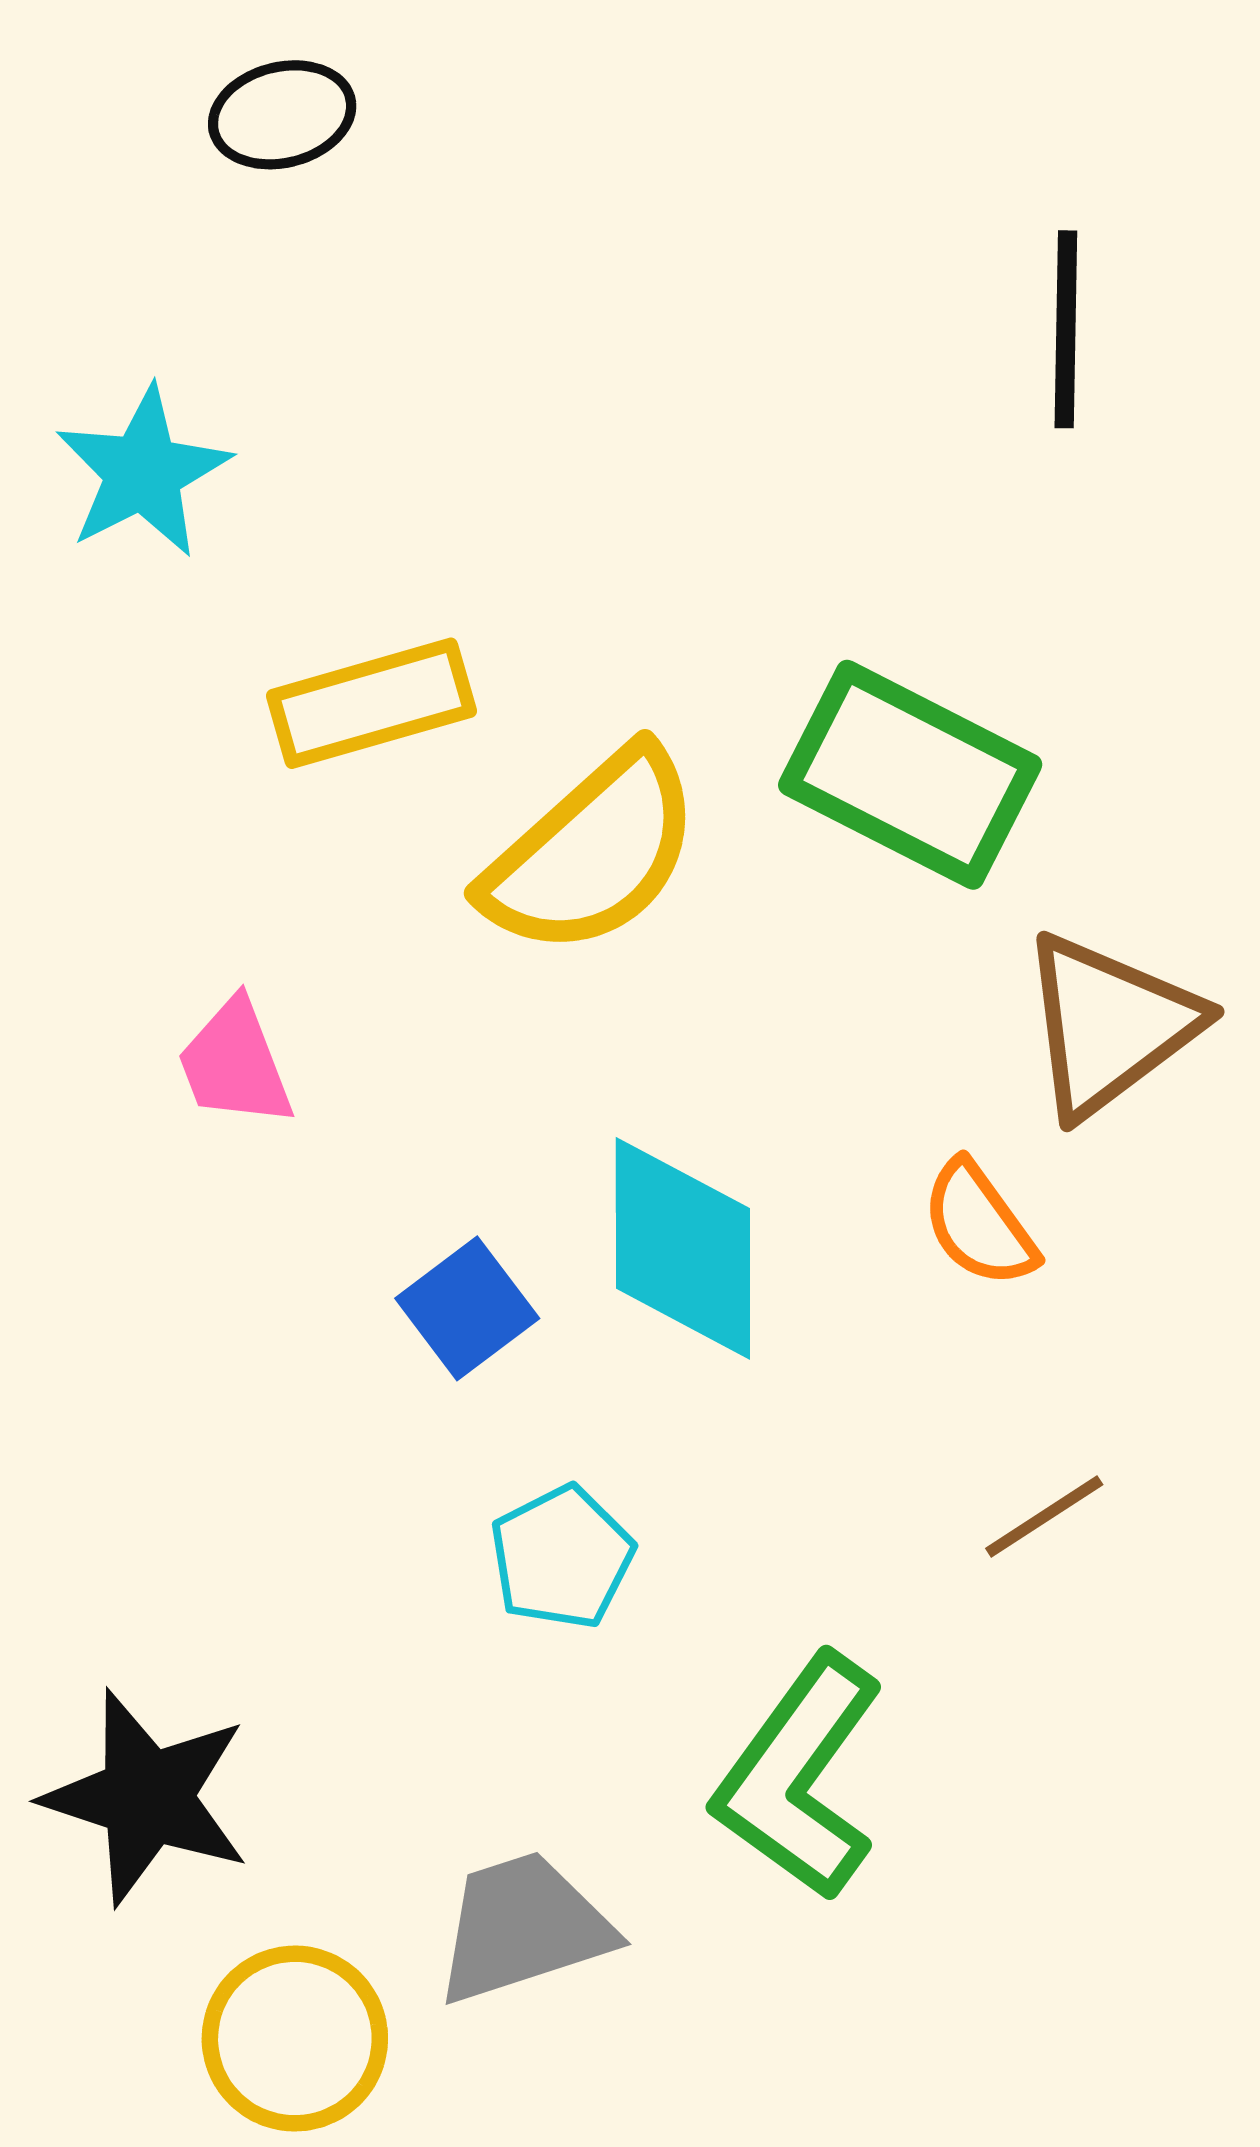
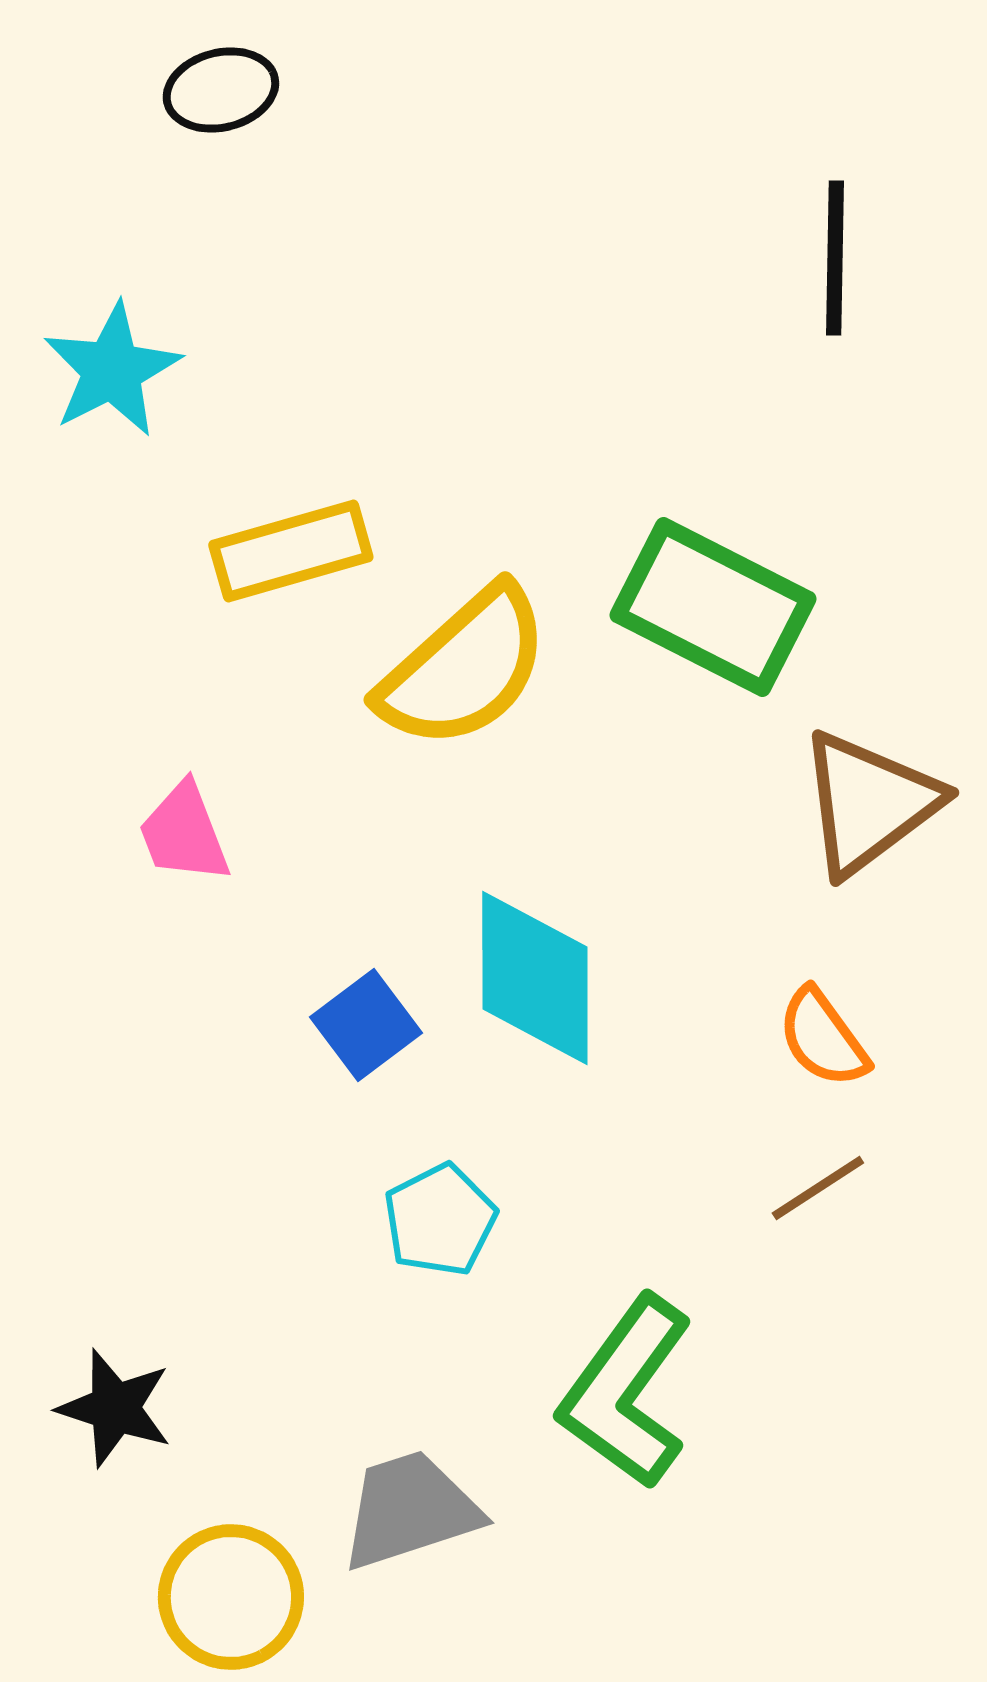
orange semicircle: (979, 1224) -> (823, 1038), moved
black star: (147, 1797) -> (115, 1408), size x0.7

